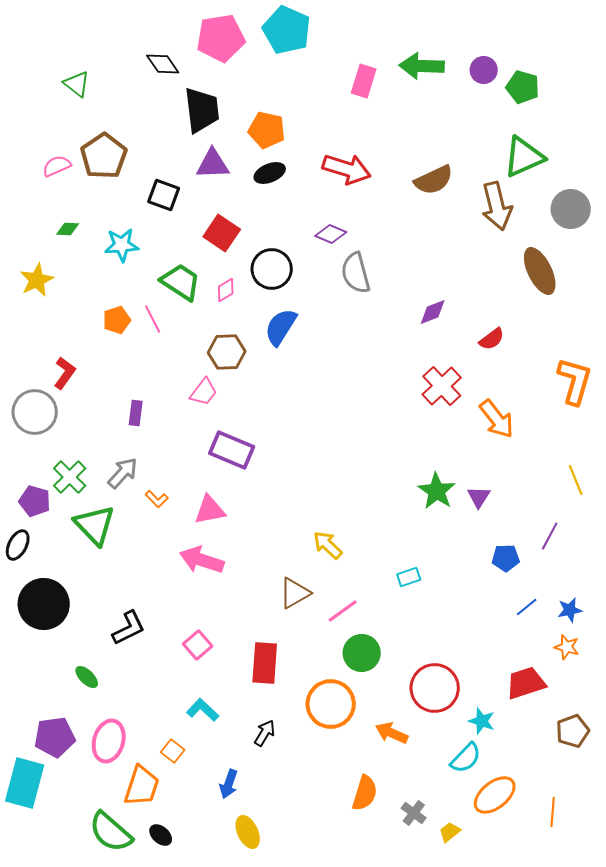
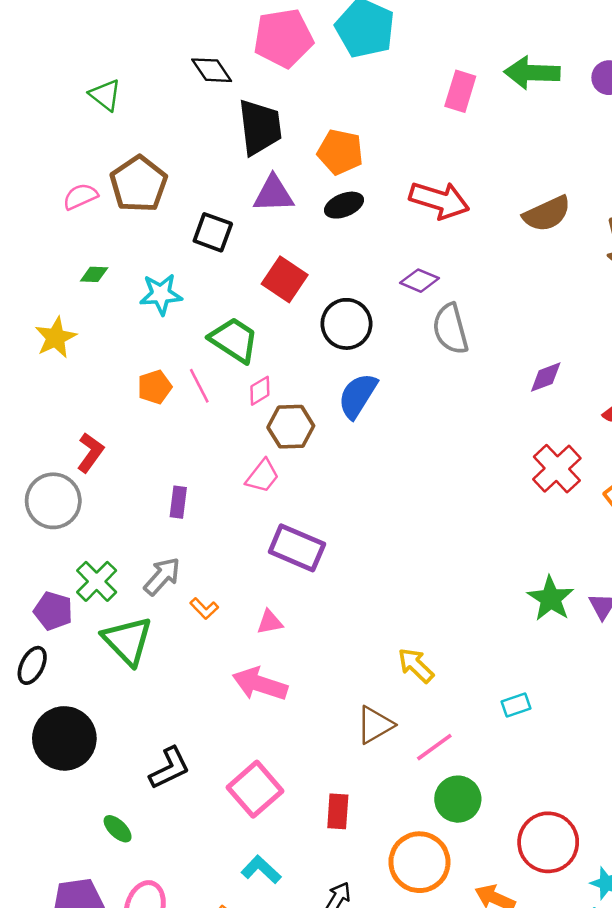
pink diamond: (226, 290) -> (260, 391), moved
pink triangle: (210, 510) -> (270, 622), size x0.7
pink square: (198, 645) -> (255, 789), size x1.5
red rectangle: (265, 663) -> (338, 811), size x0.7

